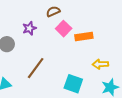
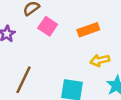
orange rectangle: (84, 37) -> (88, 30), moved

